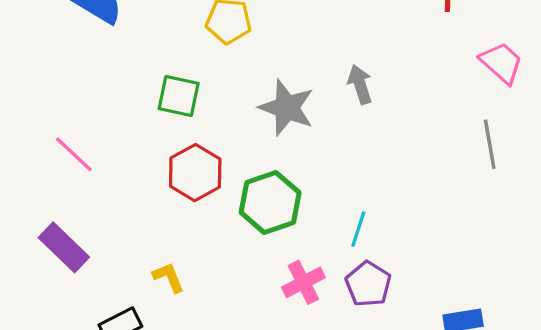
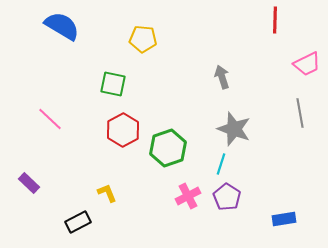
pink trapezoid: (501, 63) -> (307, 64), turned 112
gray star: (287, 108) -> (234, 129), moved
purple rectangle: (64, 247) -> (29, 183), moved, size x0.7

